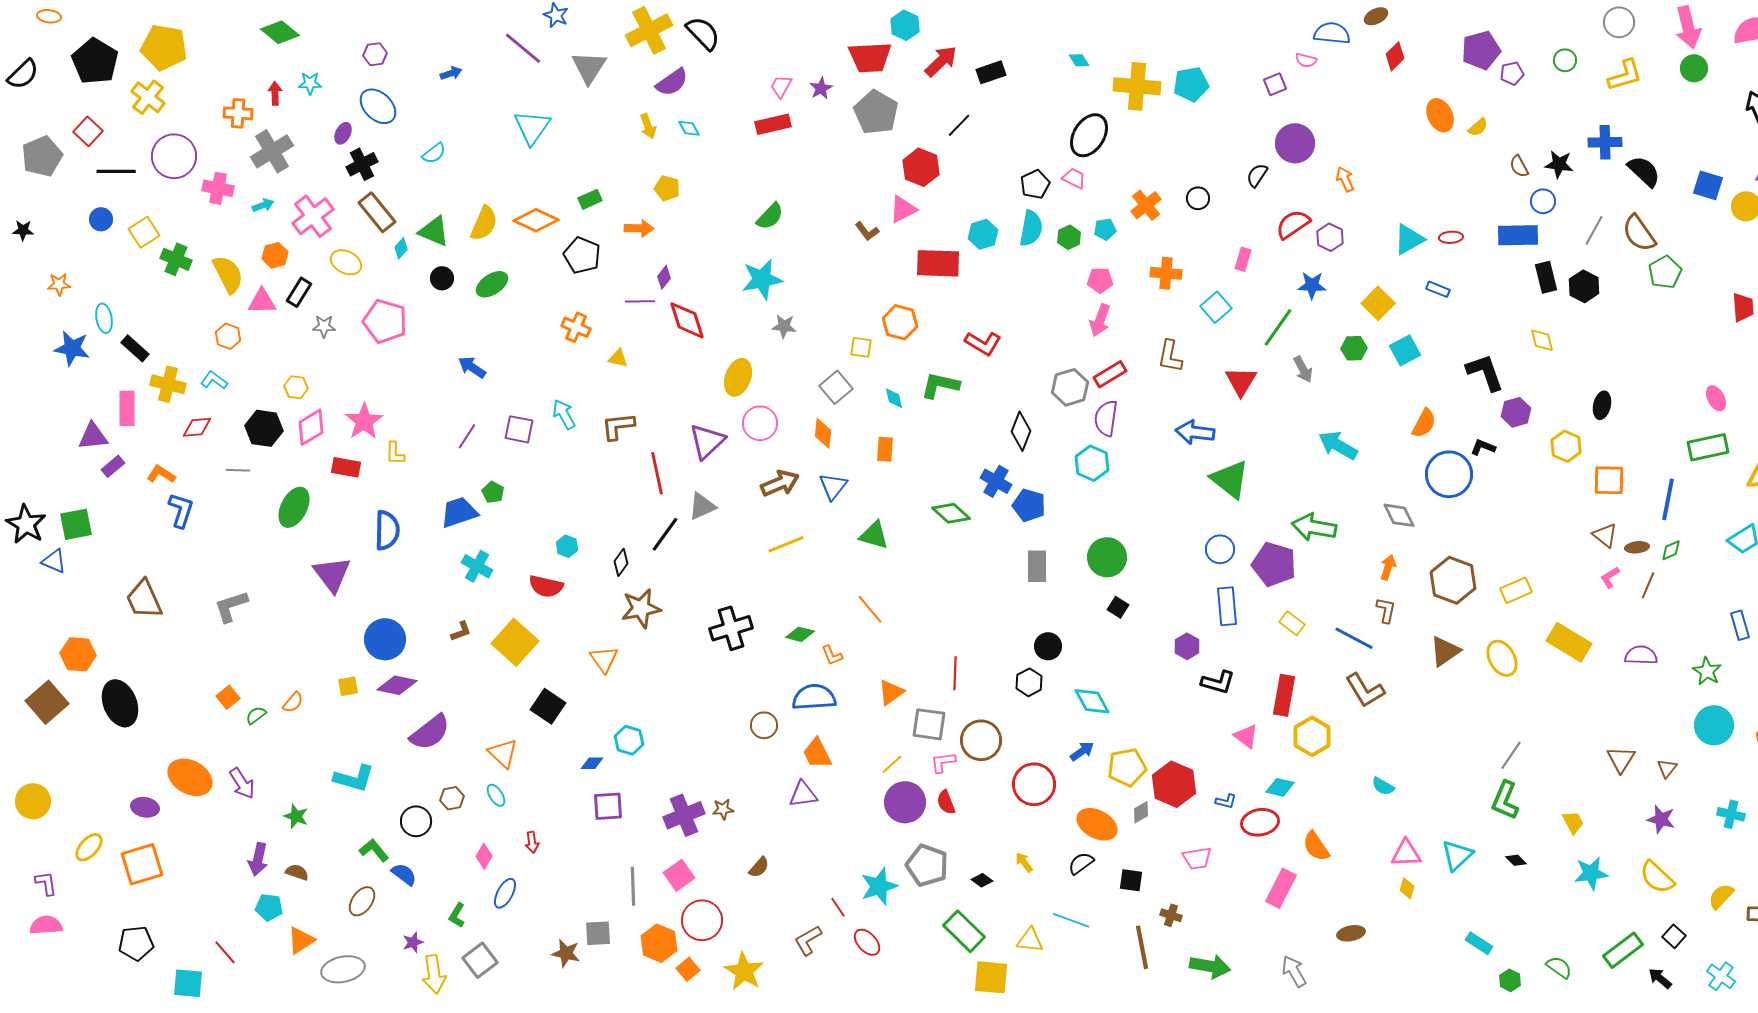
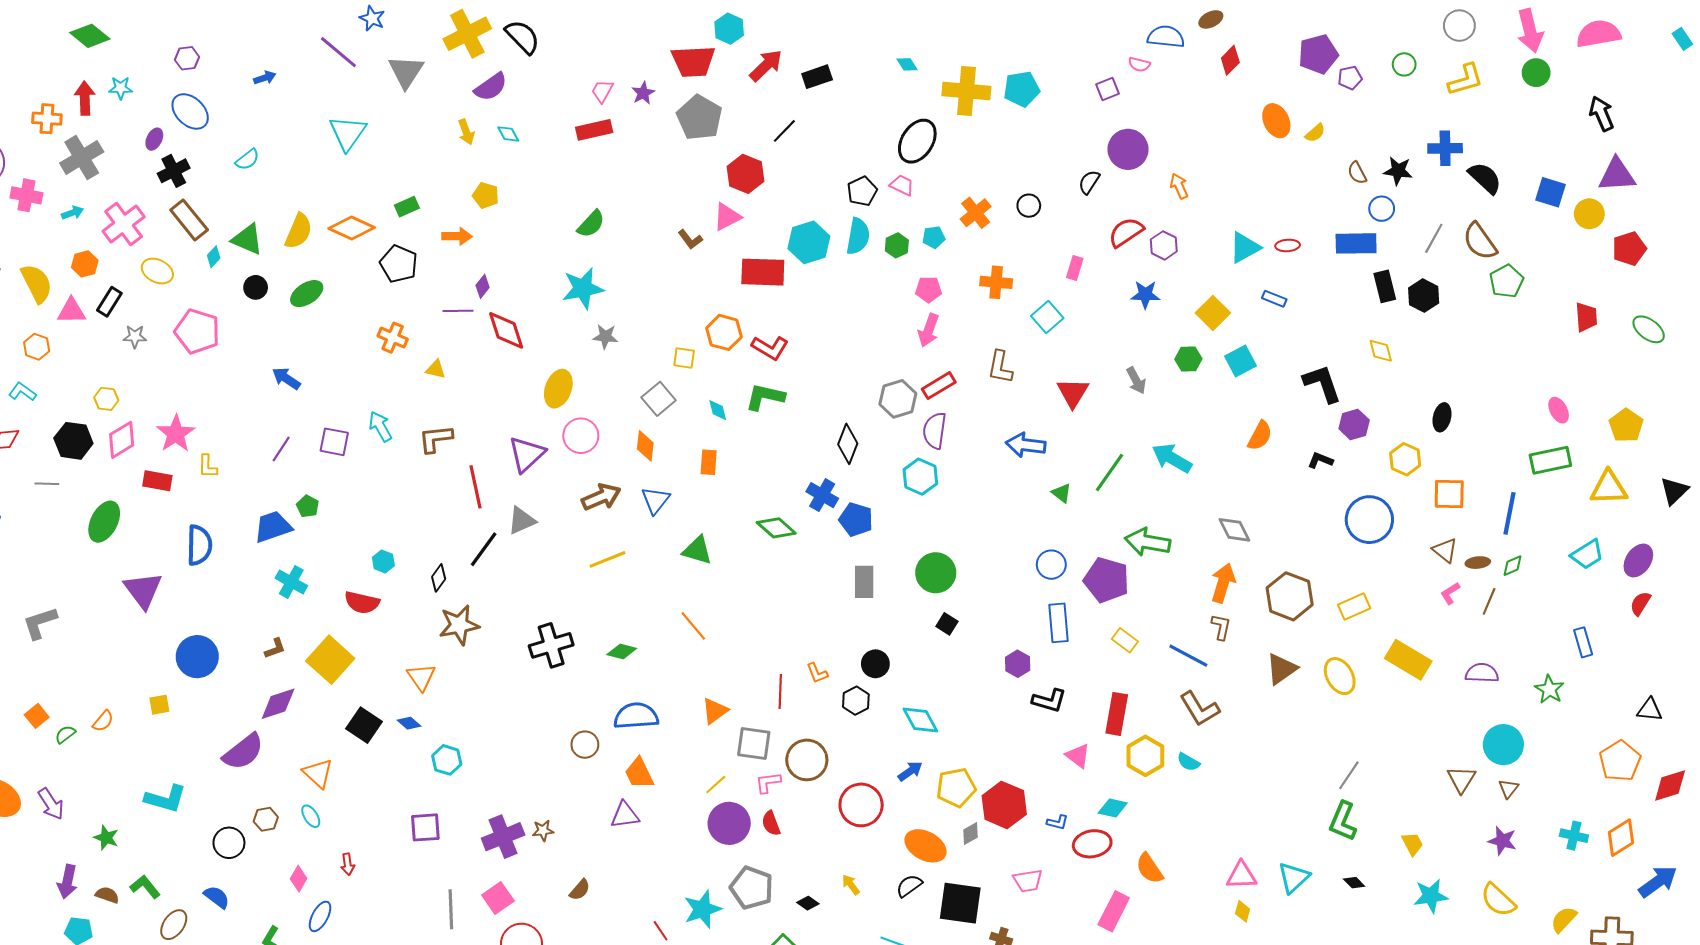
red arrow: (275, 93) -> (85, 98), size x1.4
cyan hexagon: (983, 234) -> (809, 242), size x1.4
green line: (1278, 327) -> (1110, 473), moved
red L-shape: (983, 343) -> (770, 348), moved
blue circle: (1449, 474) -> (1369, 520), moved
green triangle: (1230, 479) -> (1062, 493), size x0.5
orange arrow: (1388, 567) -> (1223, 583), size x1.5
orange L-shape: (832, 655) -> (817, 673), moved
purple diamond: (397, 685) -> (278, 704), moved, turned -30
cyan circle: (1714, 725) -> (1503, 745), moved
blue diamond: (592, 763) -> (409, 723), moved, turned 40
cyan semicircle: (1383, 786) -> (1188, 762), moved
green L-shape: (374, 850) -> (145, 887), moved
black square: (1131, 880) -> (960, 903), size x1.8

